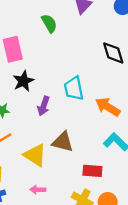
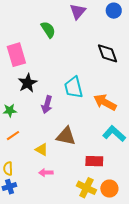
yellow triangle: (35, 155) -> (42, 149), size x0.6
pink arrow: (38, 190) -> (46, 173), moved

